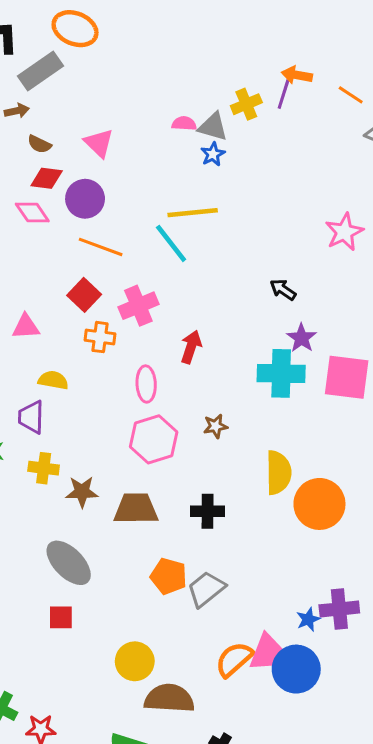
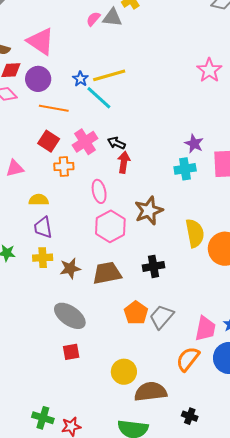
pink semicircle: (184, 124) -> (93, 19), turned -42
pink triangle: (99, 143) -> (41, 41), size x1.4
blue star: (213, 154) -> (80, 79), moved
black arrow: (283, 290) -> (116, 143), moved
cyan cross: (281, 373) -> (185, 169), size x0.7
purple trapezoid: (31, 417) -> (43, 227), moved
brown star: (215, 426) -> (149, 211), size x1.8
orange pentagon: (169, 576) -> (136, 313), turned 30
pink trapezoid: (267, 652) -> (205, 329), moved

